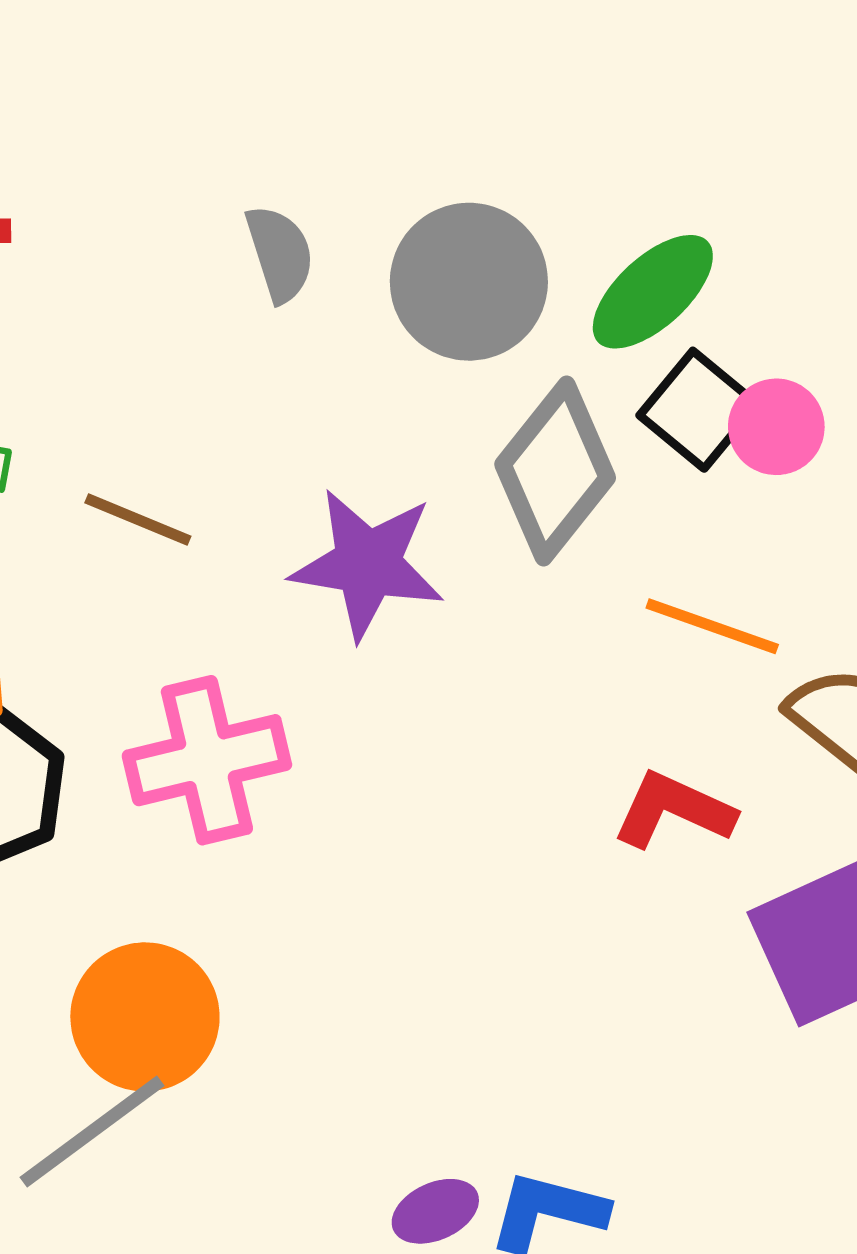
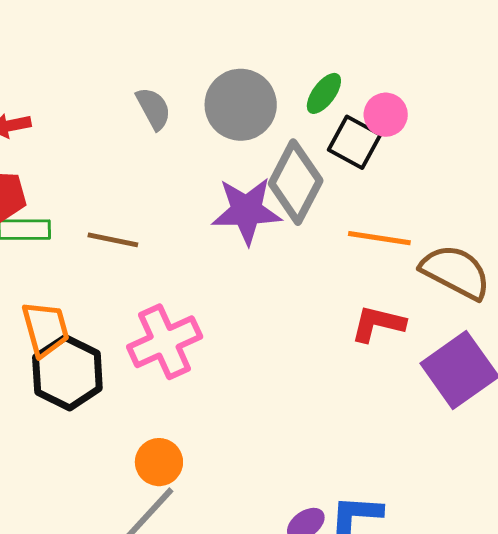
green ellipse: (653, 292) -> (324, 93), size x0.7
pink circle: (776, 427) -> (386, 115), moved
purple star: (368, 564) -> (247, 211), moved
orange circle: (145, 1017) -> (159, 462), size x0.7

